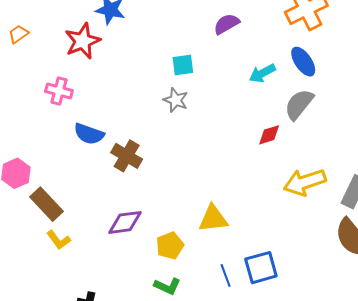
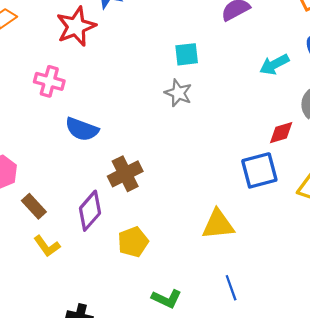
brown cross: (127, 156) -> (125, 174), moved, turned 32
brown rectangle: (46, 204) -> (34, 206), size x0.7
purple diamond: (125, 222) -> (90, 211), moved, turned -42
yellow pentagon: (170, 246) -> (133, 242), moved
blue square: (261, 268) -> (259, 170), moved

